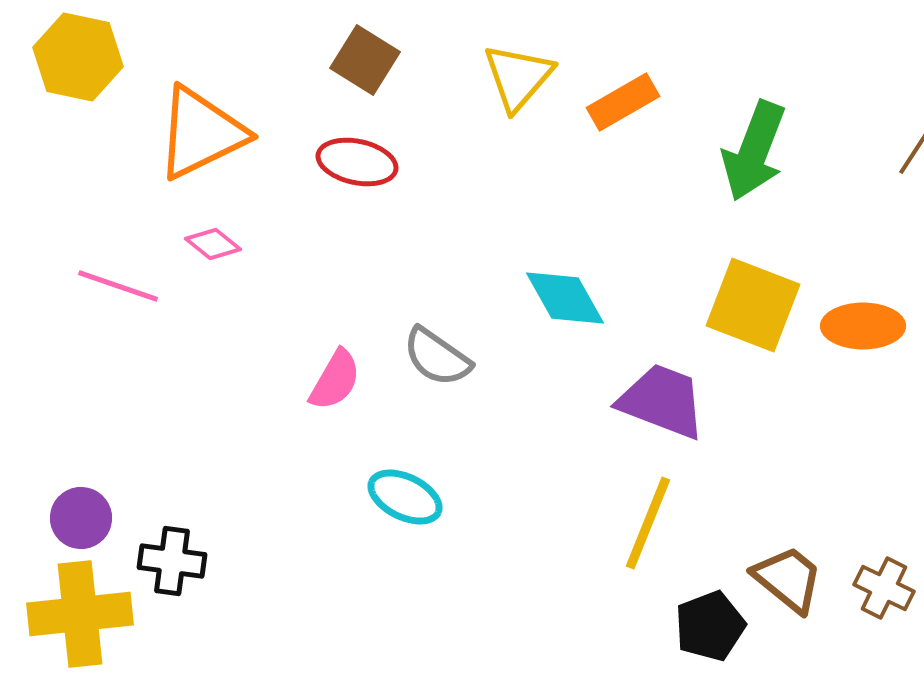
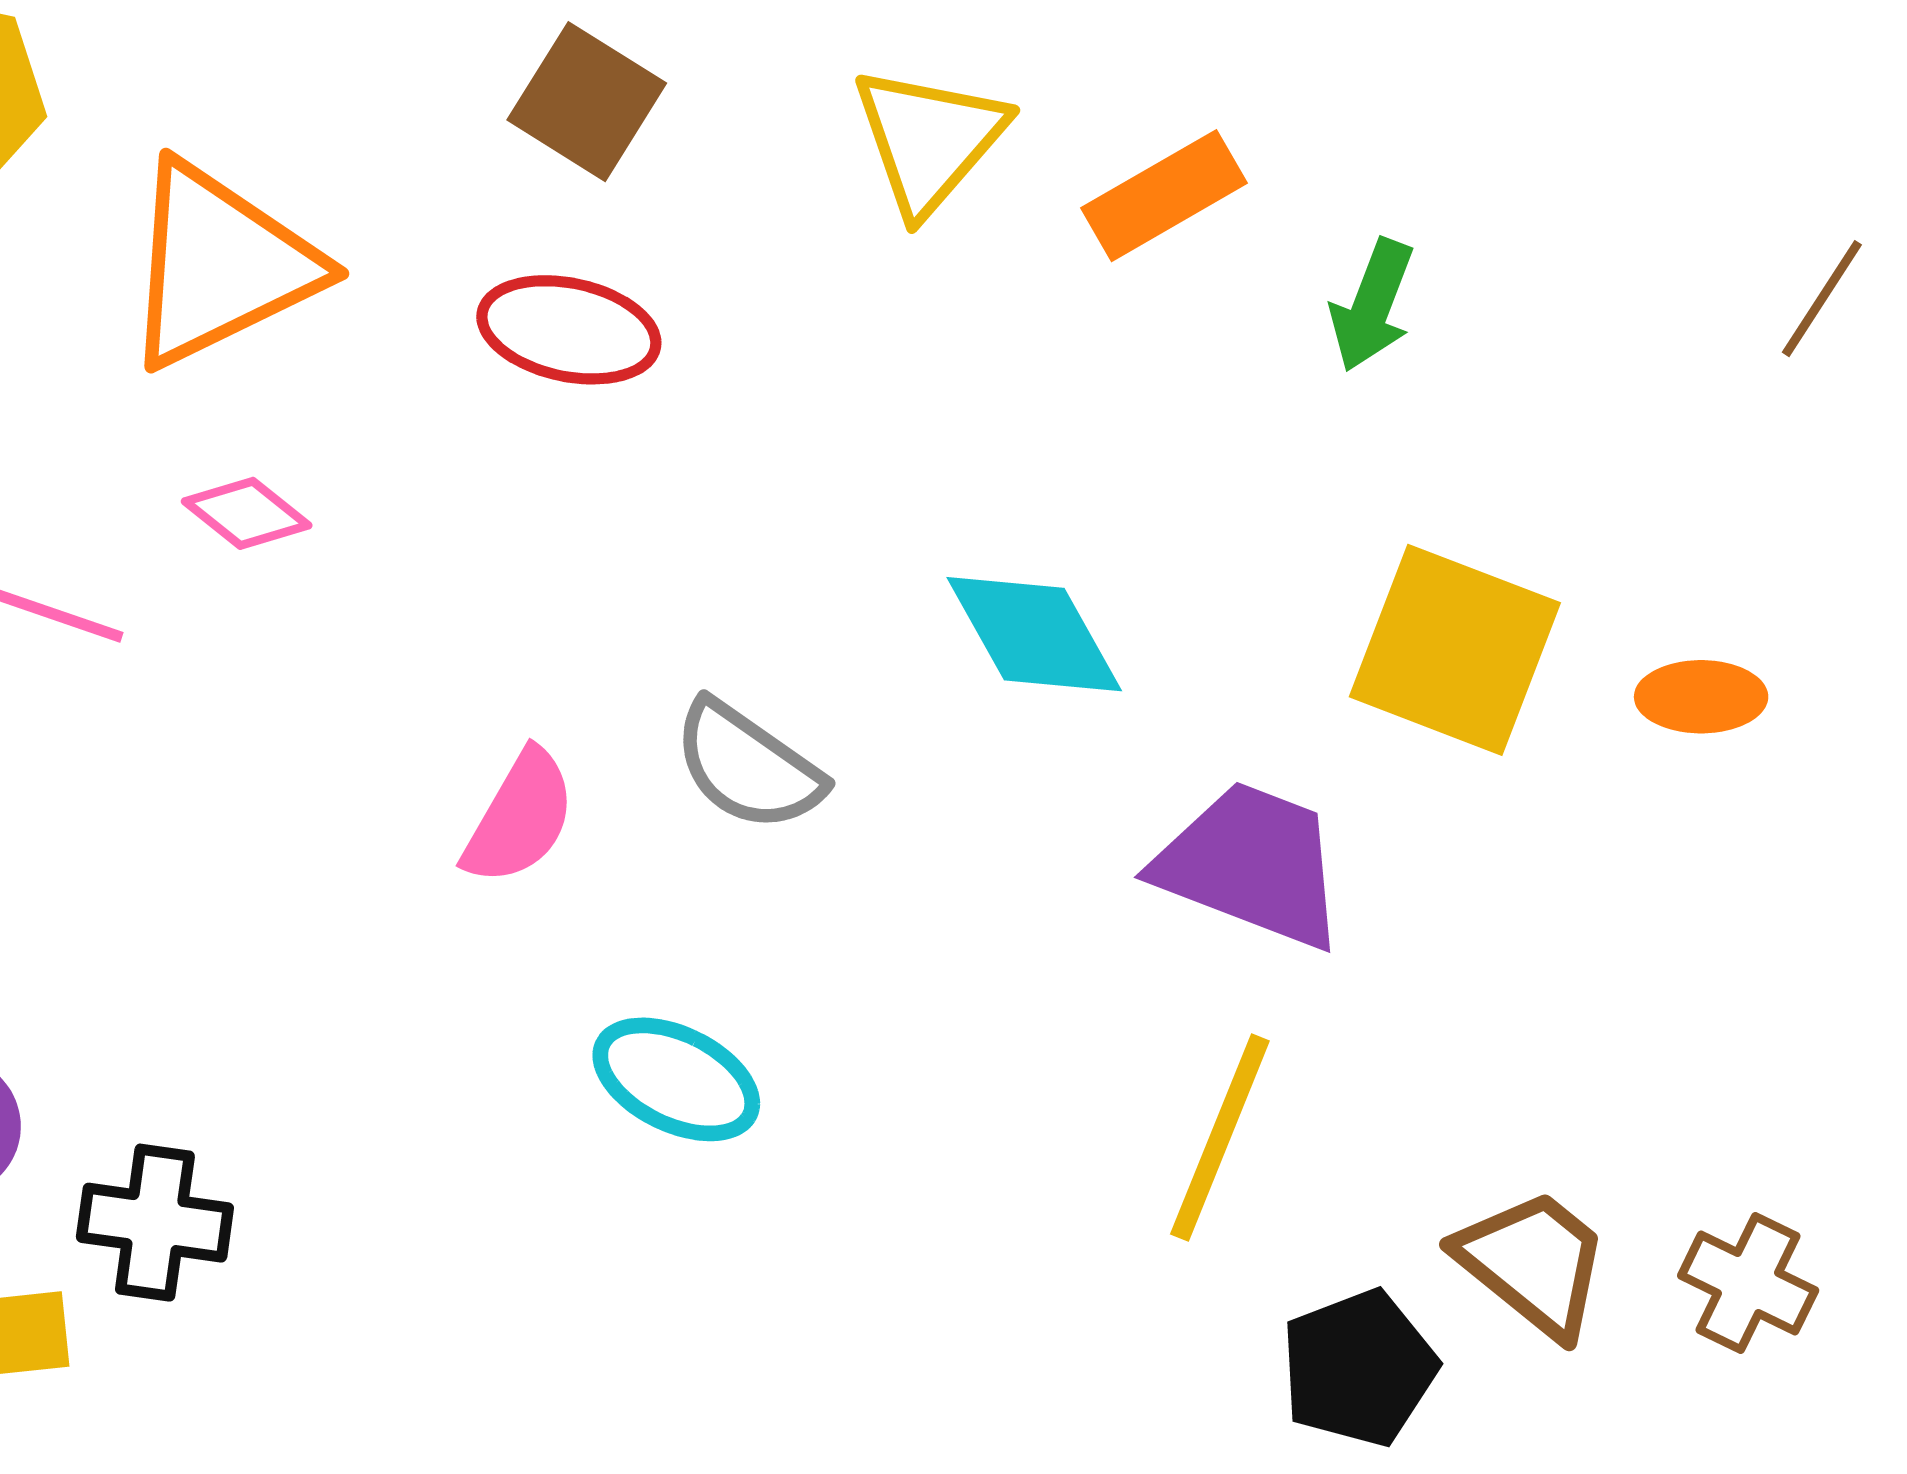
green arrow: (754, 151) -> (1372, 305), moved, size x0.6
orange ellipse: (863, 326) -> (1701, 697), size x0.7

